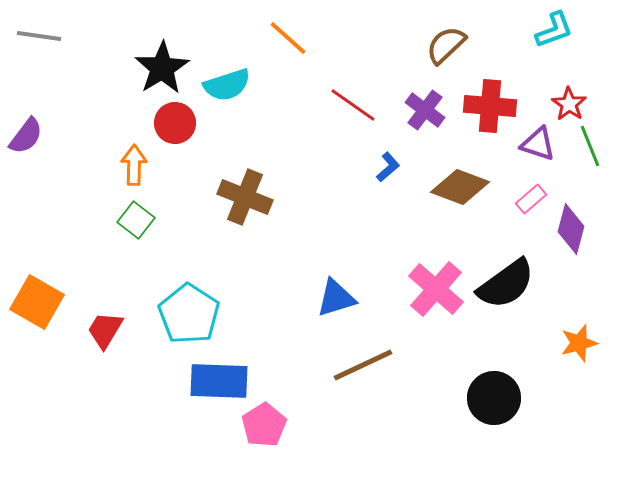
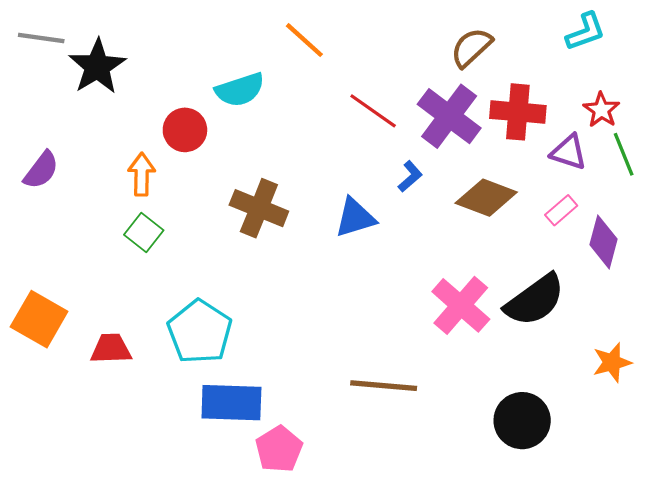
black star: (162, 68) -> (97, 67), moved
purple cross: (425, 110) -> (449, 116), size x1.5
purple semicircle: (26, 136) -> (41, 170), moved
blue triangle: (336, 298) -> (355, 218), moved
red trapezoid: (105, 330) -> (111, 349), turned 57
brown line: (363, 365) -> (384, 386), turned 30

